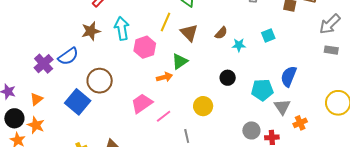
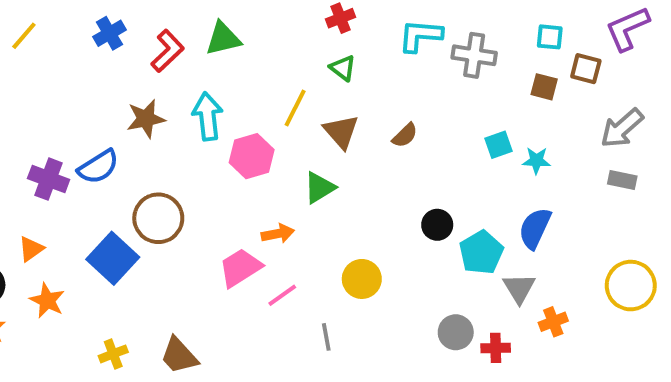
cyan star: (239, 45) -> (536, 161), moved
purple cross: (44, 64) -> (49, 179), turned -30
orange arrow: (164, 77) -> (278, 234), moved
black circle: (228, 78) -> (437, 225), moved
cyan pentagon: (262, 90) -> (481, 252), turned -30
orange star: (36, 125) -> (47, 301), moved

